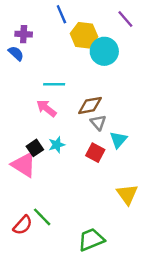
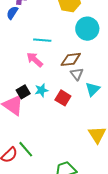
cyan circle: (104, 51) -> (87, 29), moved
blue semicircle: (16, 53) -> (12, 13), turned -104
red square: (95, 153) -> (63, 98), moved

